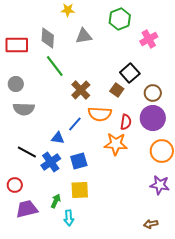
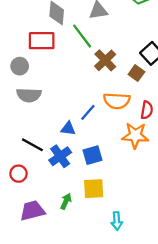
red rectangle: (17, 45) -> (42, 41), moved
green line: (55, 66) -> (82, 36), moved
brown cross: (81, 90) -> (105, 60), moved
red circle: (15, 185) -> (18, 174), moved
cyan arrow: (69, 218) -> (117, 221), moved

